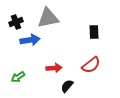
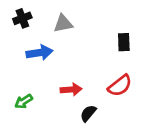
gray triangle: (48, 18) -> (63, 24), size x0.7
black cross: (16, 22) -> (22, 18), moved

